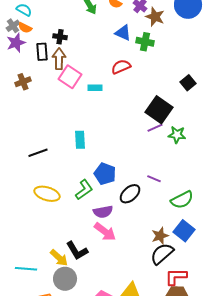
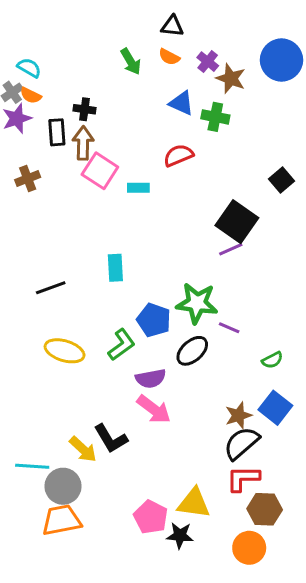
green star: (177, 135) -> (197, 303), moved, size x1.5
green semicircle: (182, 200) -> (272, 360), size x0.6
red L-shape: (176, 277) -> (243, 479), moved
gray circle: (65, 279) -> (63, 486), moved

